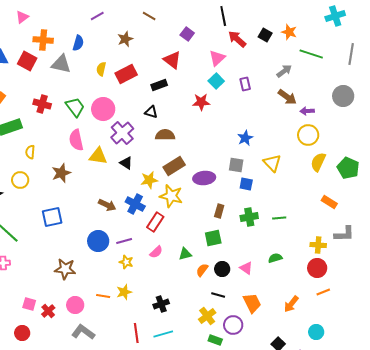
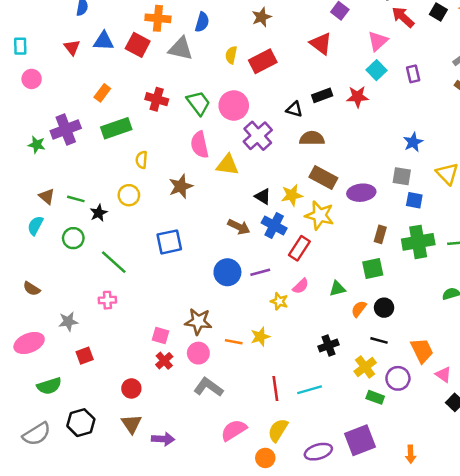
black rectangle: (159, 85) -> (322, 95), moved
black triangle: (126, 163) -> (263, 196), moved
brown rectangle: (174, 166) -> (323, 178), turned 60
green cross: (249, 217) -> (418, 242), size x1.4
yellow star: (126, 262) -> (279, 301), moved
pink triangle: (246, 268) -> (443, 375), moved
brown star: (65, 269) -> (198, 322), moved
pink square: (29, 304) -> (160, 335), moved
black cross: (161, 304) -> (328, 346), moved

